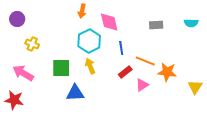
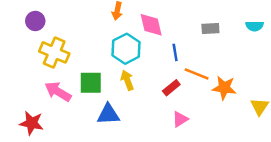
yellow cross: (32, 44) -> (54, 52), size x1.6
blue line: (121, 48) -> (175, 52), moved
pink arrow: (23, 73) -> (58, 92), moved
pink triangle: (142, 85) -> (180, 119), moved

